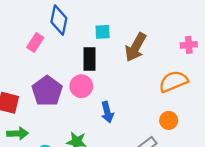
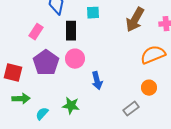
pink rectangle: (35, 43) -> (36, 32), moved
brown arrow: (136, 47) -> (135, 20), moved
black rectangle: (90, 59) -> (71, 31), moved

